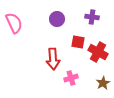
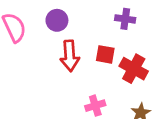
purple circle: (57, 19) -> (57, 20), moved
red arrow: (53, 59) -> (70, 56), moved

